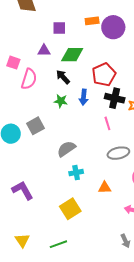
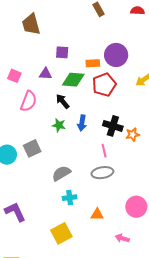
orange rectangle: (92, 21) -> (93, 63), moved
pink square: (13, 63) -> (14, 76), moved
red pentagon: (104, 75) -> (104, 85), moved
gray ellipse: (118, 153) -> (102, 173), moved

